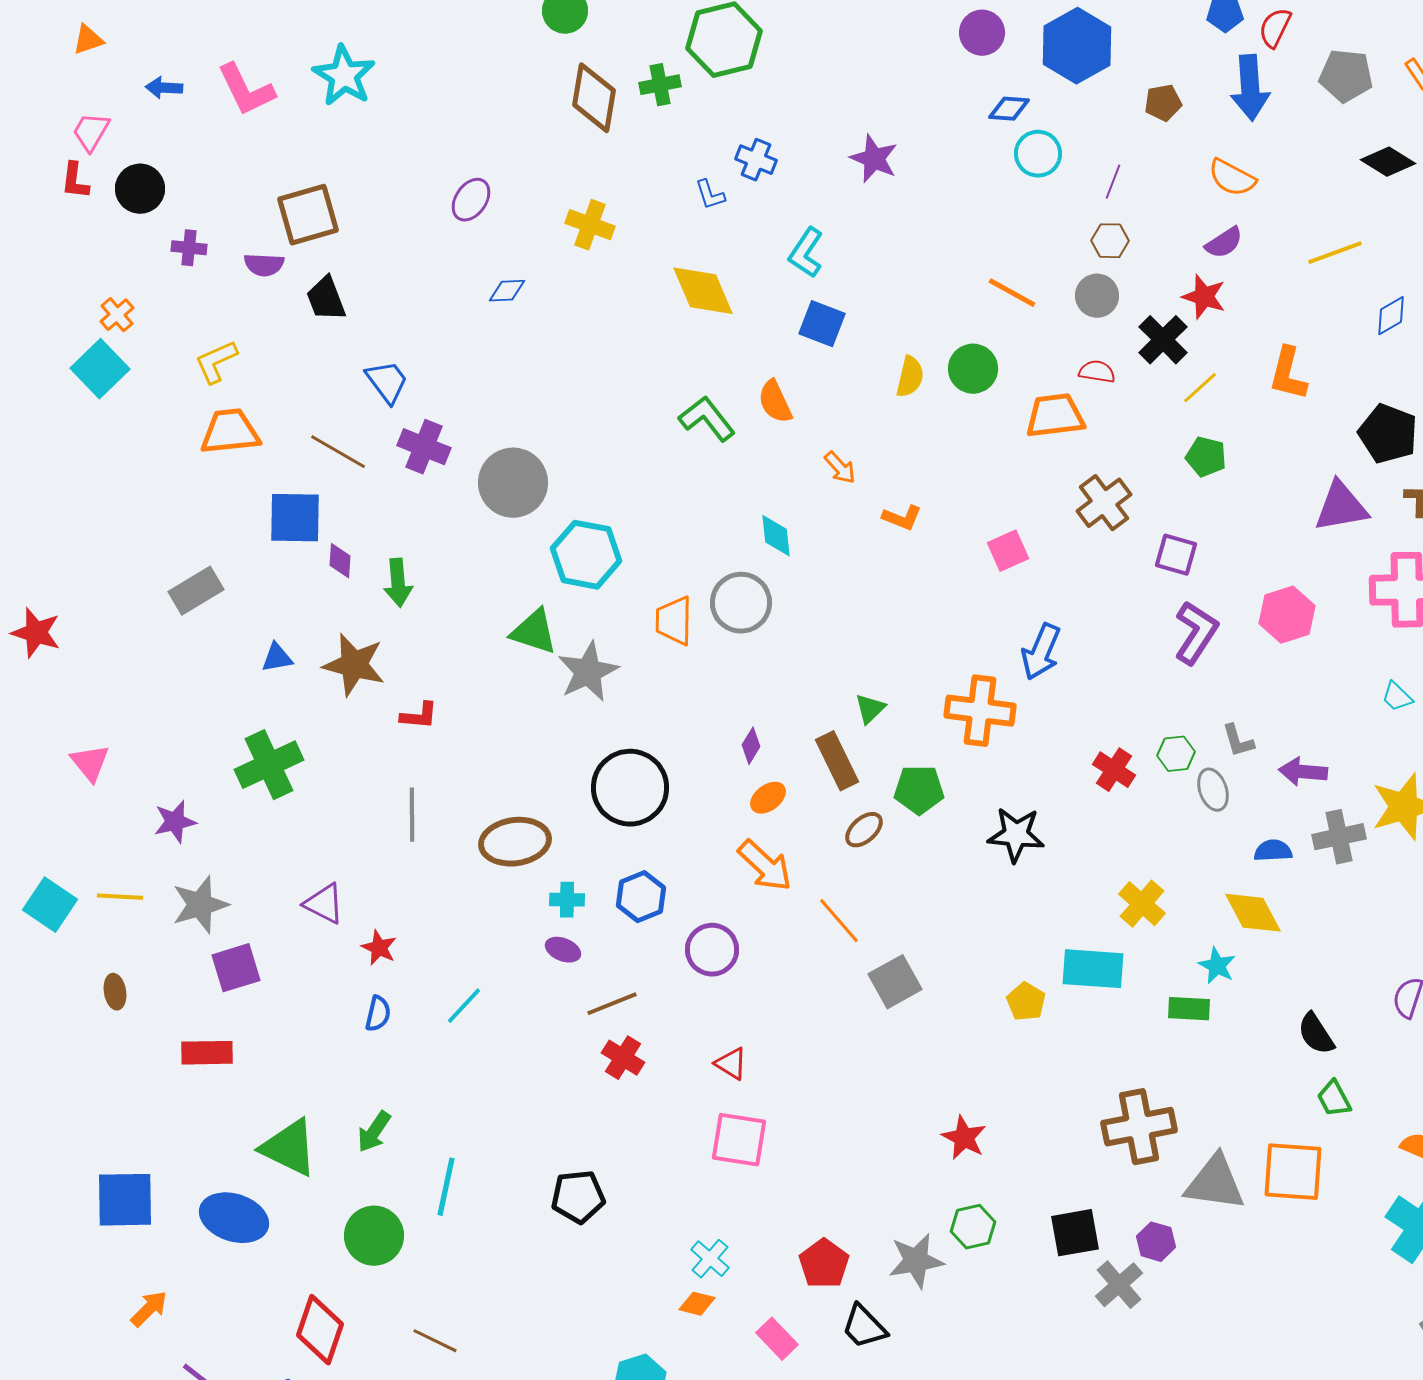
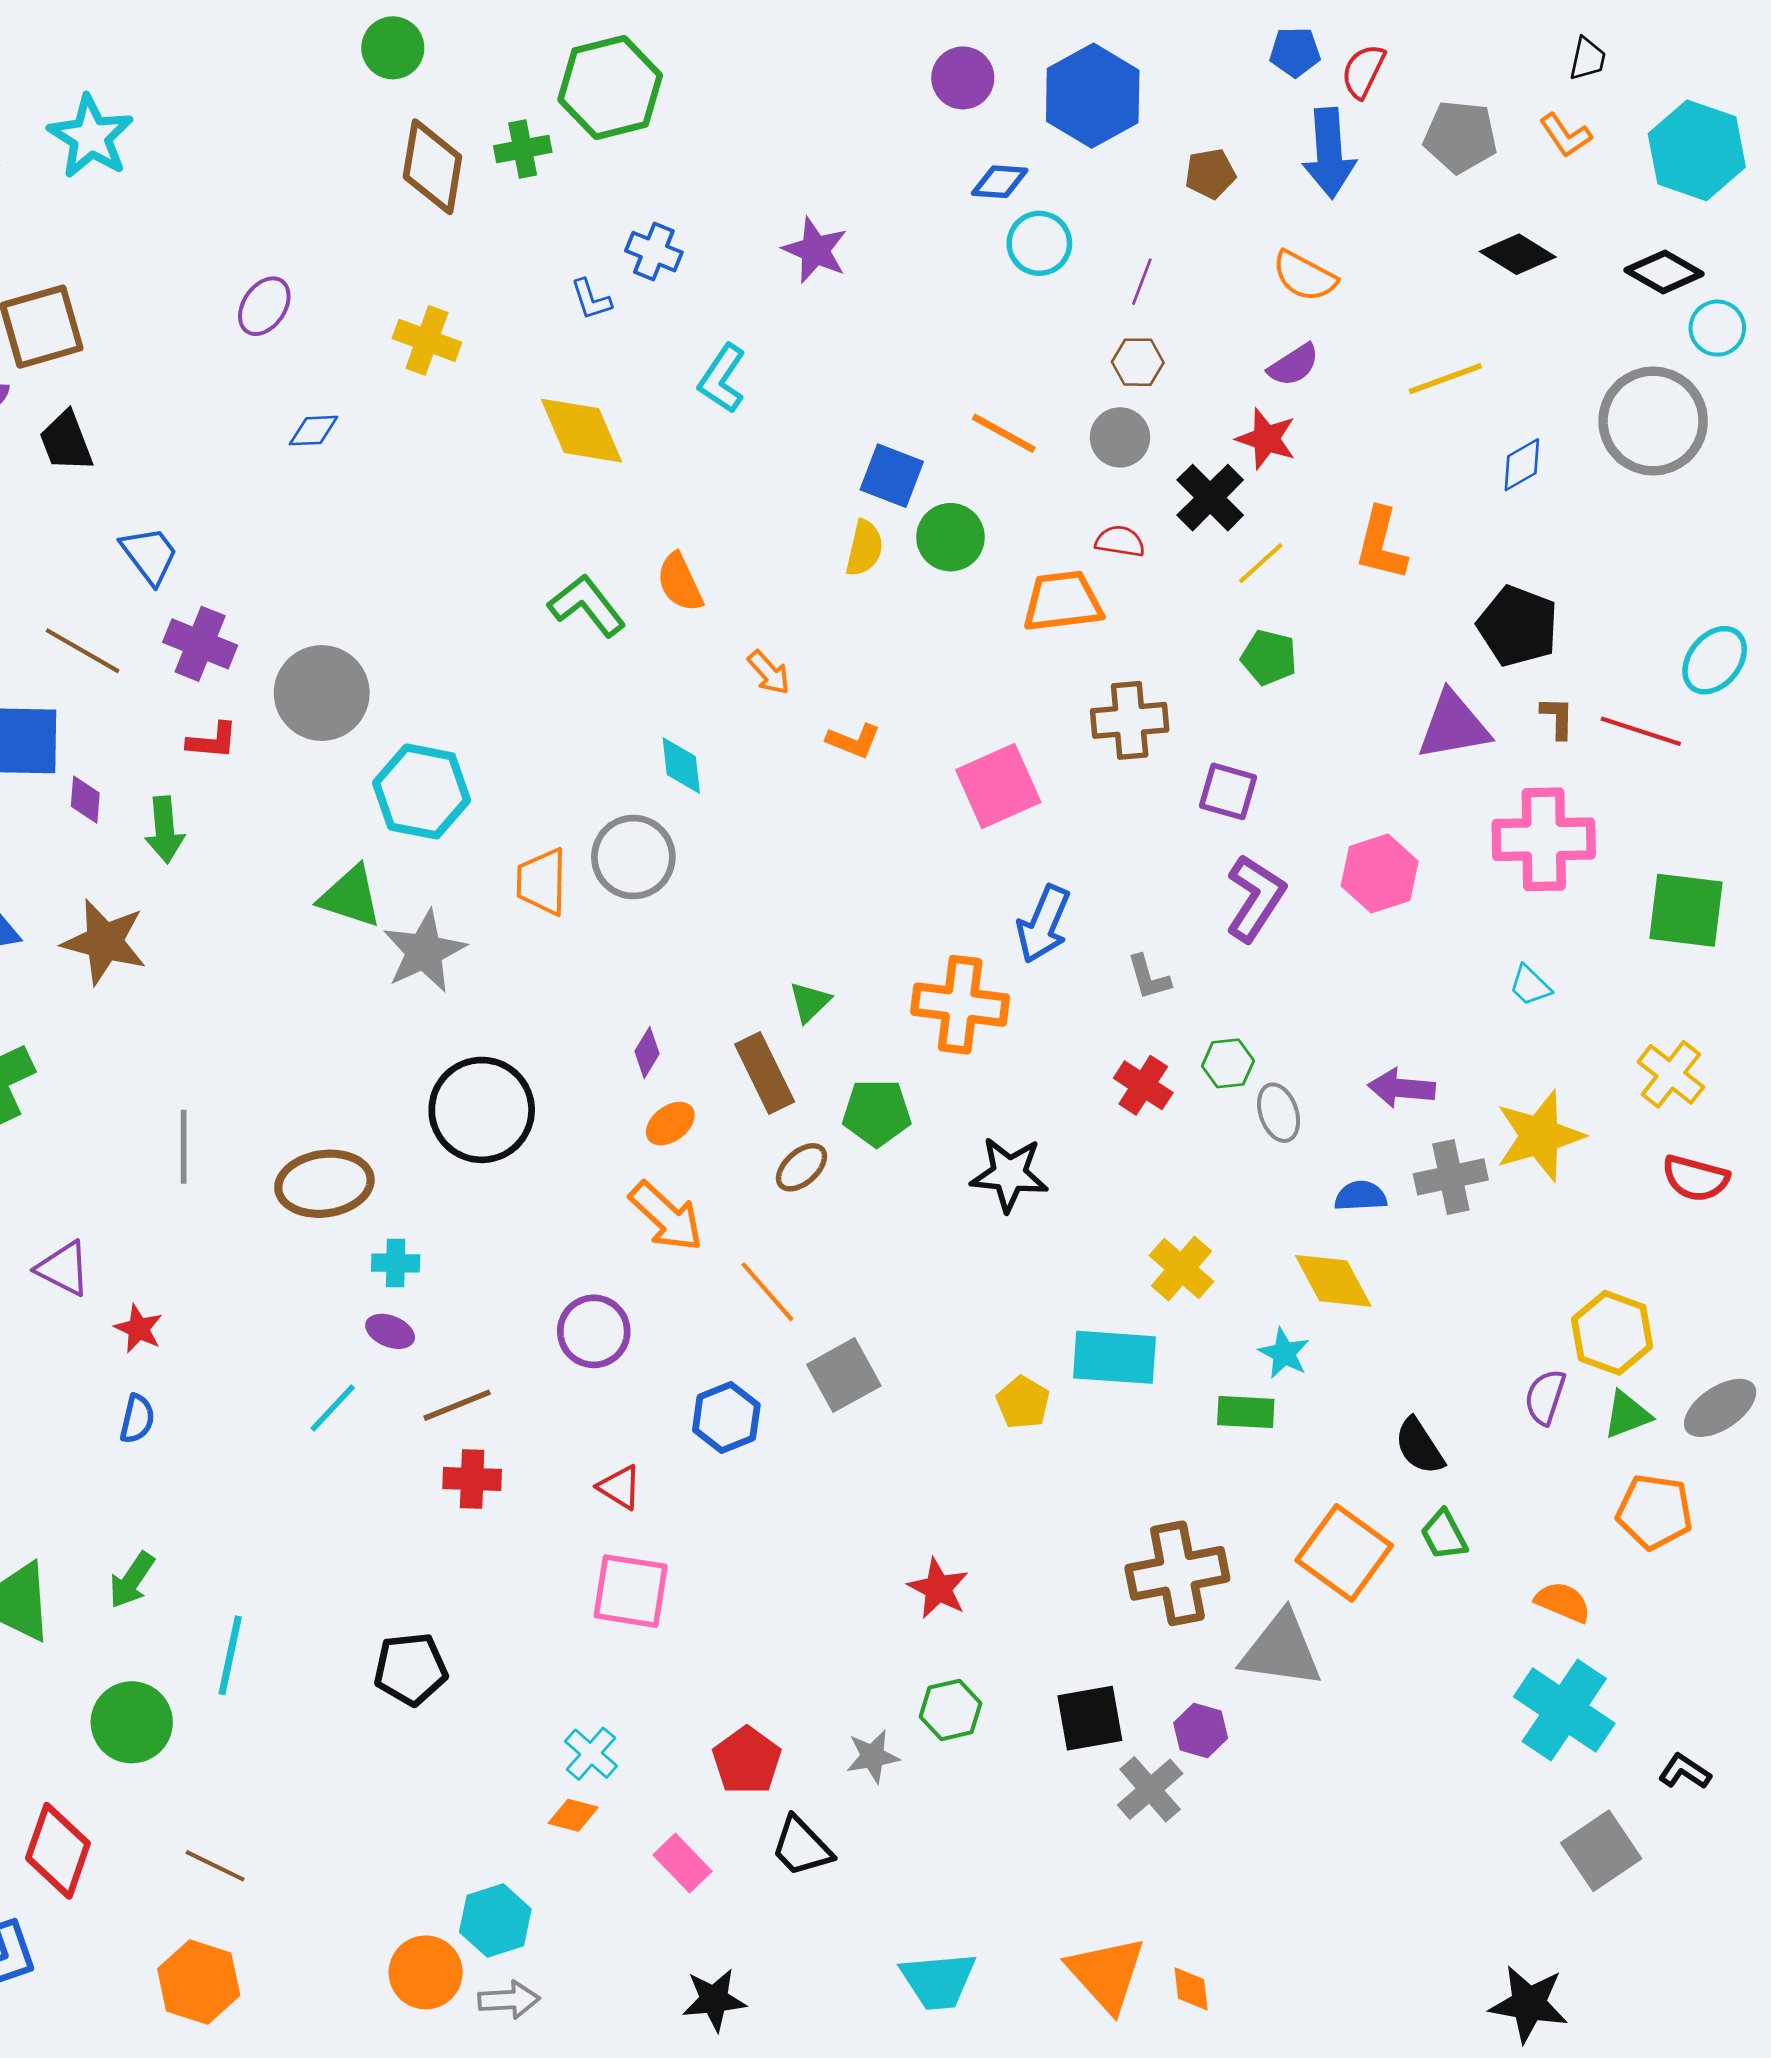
blue square: (822, 324) -> (892, 476), moved
brown cross: (1104, 503) -> (1130, 720), turned 32
pink square: (1008, 551) -> (998, 786), size x1.5
red L-shape: (419, 716) -> (212, 741), moved
gray L-shape: (1238, 741) -> (1149, 977), moved
blue hexagon: (641, 897) -> (726, 1417), moved
cyan line: (464, 1006) -> (333, 1408), moved
red cross: (623, 1058) -> (472, 1479), turned -30
orange square: (1293, 1172) -> (1344, 1553), moved, turned 32
gray star: (916, 1261) -> (873, 1756), size x0.7

